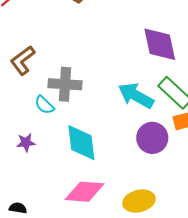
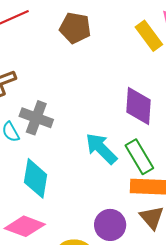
purple circle: (152, 138) -> (110, 225), moved

